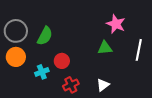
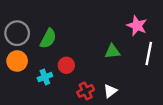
pink star: (116, 24) -> (137, 26), moved
red cross: (71, 85) -> (86, 91), moved

